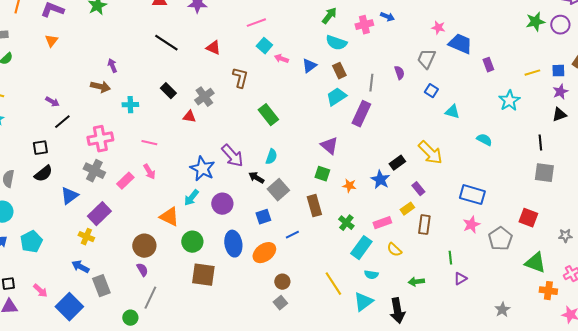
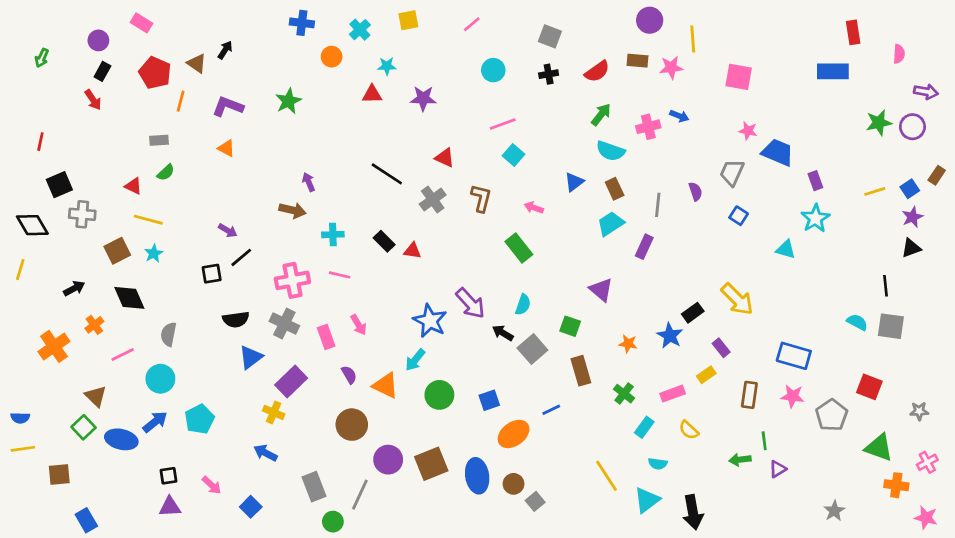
orange triangle: (51, 41) -> (226, 148), turned -40
black line: (166, 43) -> (387, 174), moved
pink arrow: (281, 59) -> (534, 208), moved
blue square: (558, 71) -> (910, 189), turned -32
black rectangle: (168, 91) -> (384, 241), moved
gray cross: (204, 97) -> (433, 199), moved
cyan star: (509, 101) -> (815, 218), moved
cyan triangle: (452, 112) -> (786, 249), moved
purple rectangle: (361, 114) -> (644, 247), size x0.7
cyan semicircle: (484, 140) -> (857, 322), moved
pink line: (149, 143) -> (340, 275), moved
black square: (40, 148) -> (212, 274), moved
black semicircle: (43, 174) -> (236, 319), moved, turned 30
green square: (322, 174) -> (570, 326), moved
pink rectangle: (125, 181) -> (326, 337), turned -66
purple circle: (222, 204) -> (388, 460), moved
blue square: (263, 217) -> (489, 400), moved
brown rectangle: (424, 225) -> (749, 395), moved
pink star: (471, 225) -> (793, 396), turned 30
green circle: (192, 242) -> (439, 395), moved
blue ellipse: (233, 244) -> (477, 476), moved
cyan rectangle: (361, 248) -> (644, 427), size x0.7
purple semicircle: (142, 270) -> (349, 375), moved
brown square: (203, 275) -> (431, 464), turned -30
brown circle: (282, 282) -> (514, 484), moved
green arrow: (416, 282) -> (740, 460), moved
gray rectangle: (101, 286) -> (314, 487), moved
blue square: (69, 307) -> (251, 507), size x0.6

